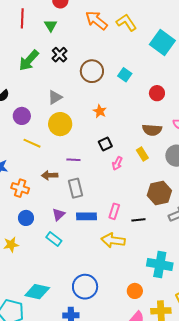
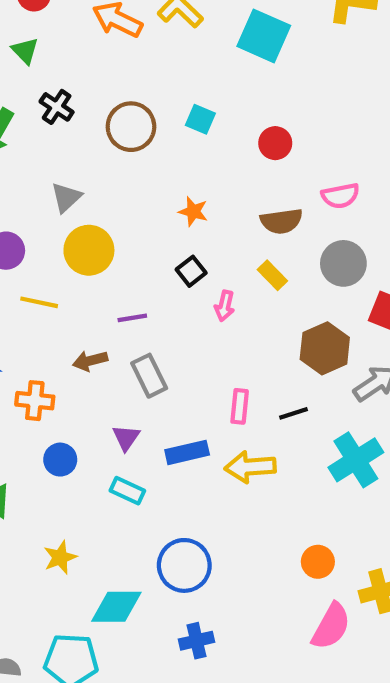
orange star: (100, 111) -> (193, 211), moved
blue rectangle: (86, 216) -> (187, 452), moved
yellow star: (11, 245) -> (60, 557), moved
cyan cross: (160, 264) -> (356, 460), moved, turned -30
blue circle: (85, 287) -> (184, 565), moved

